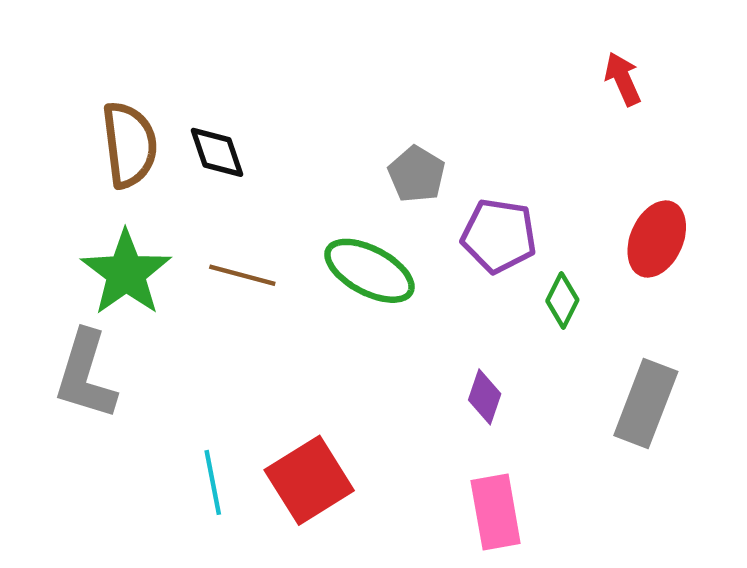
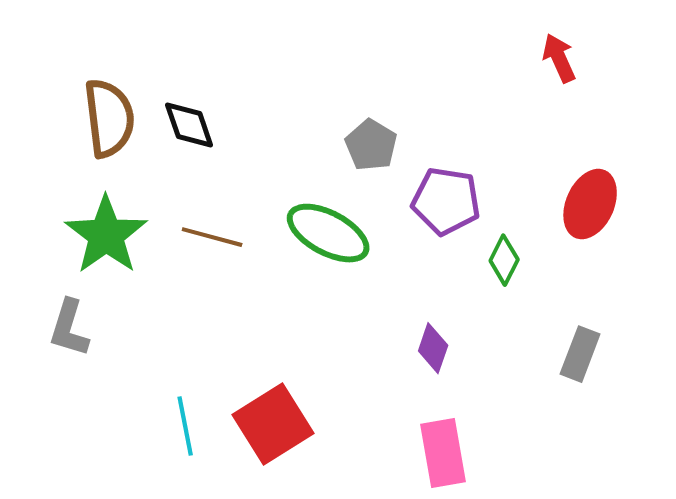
gray L-shape: (86, 375) -> (69, 328), size x0.7
gray rectangle: (646, 403) -> (580, 354), size x0.7

